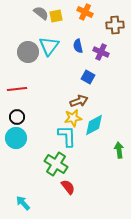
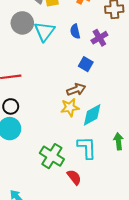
gray circle: (28, 52) -> (22, 23), moved
purple cross: (101, 52) -> (99, 38), turned 35
cyan L-shape: (67, 136) -> (87, 148), moved
red semicircle: (68, 187) -> (74, 177), moved

